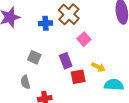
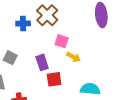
pink square: (84, 39) -> (62, 41), turned -32
yellow arrow: (98, 67) -> (74, 57), moved

